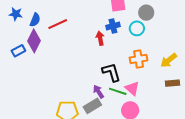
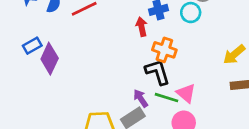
purple diamond: (34, 41) -> (50, 59), moved
orange cross: (139, 59) -> (164, 50), moved, turned 30

